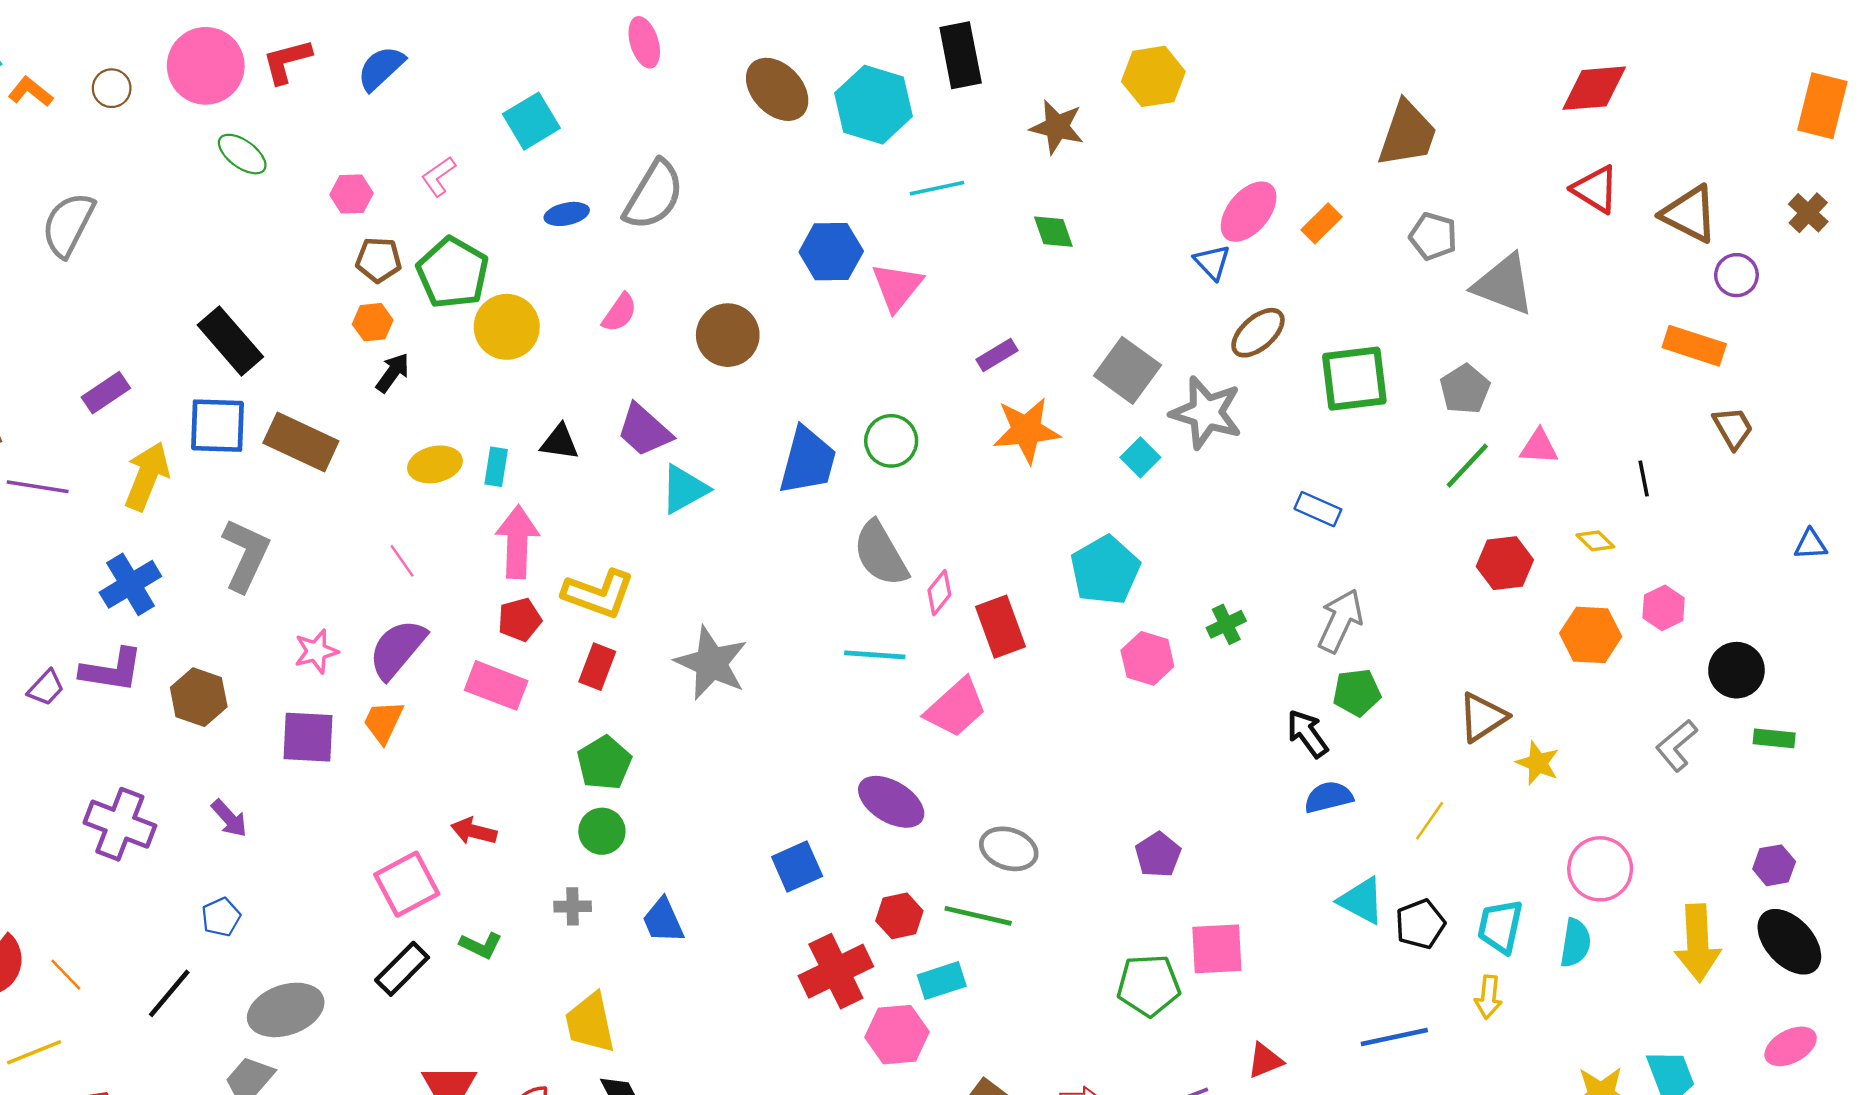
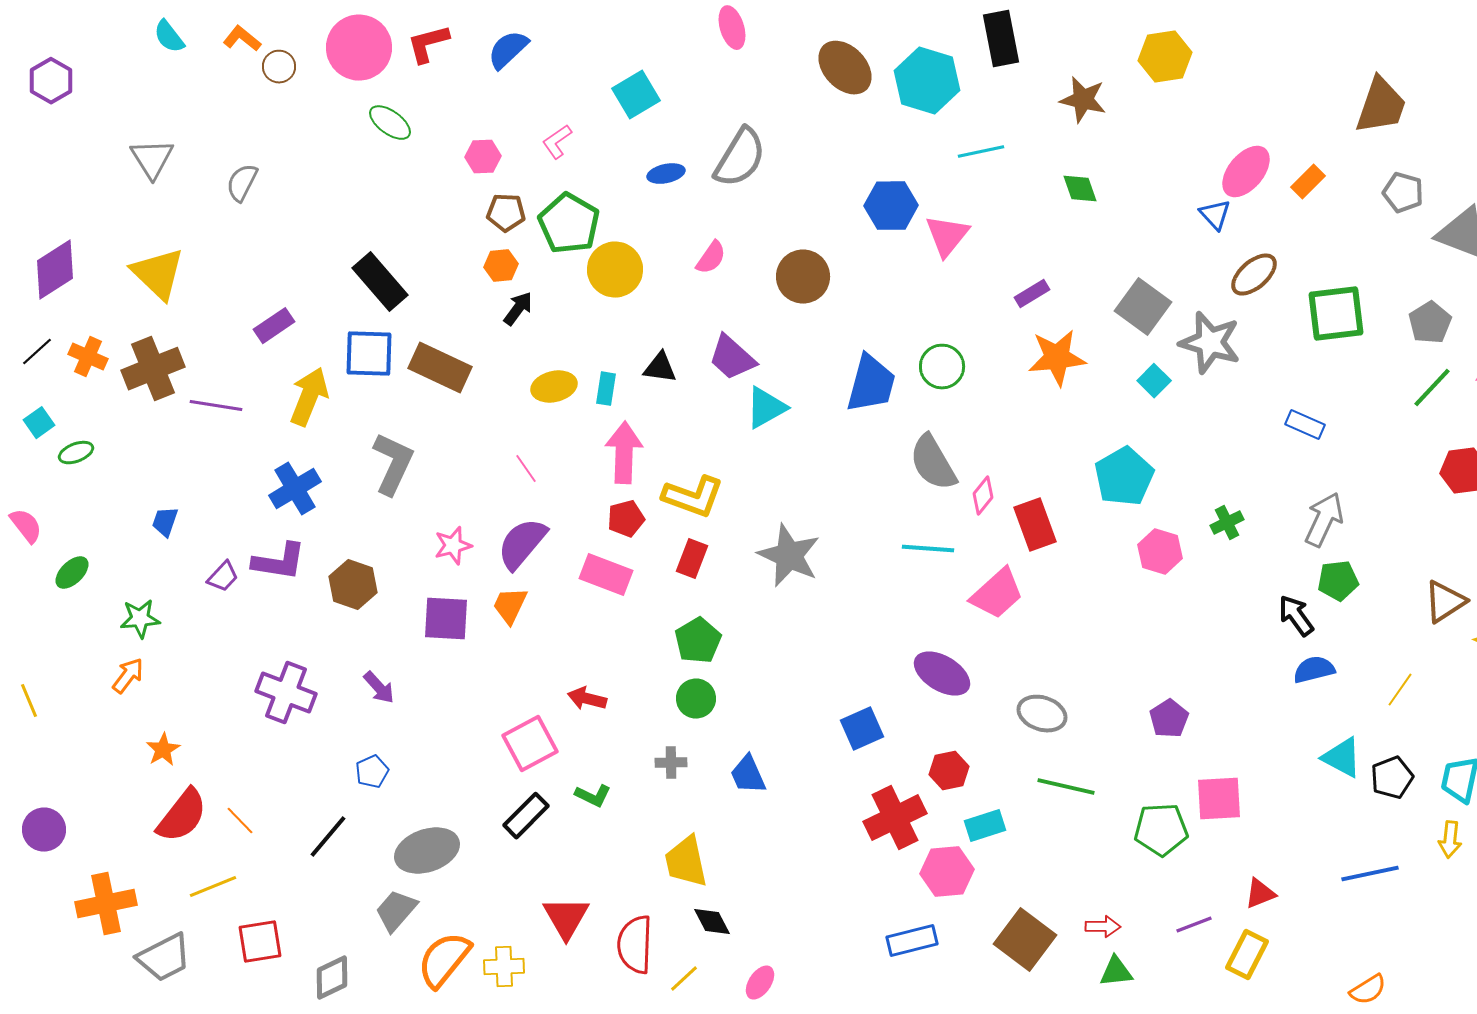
orange L-shape: (31, 92) -> (242, 39), moved
gray semicircle: (68, 225) -> (242, 183), size x0.7
green line: (978, 916) -> (1066, 787), moved

